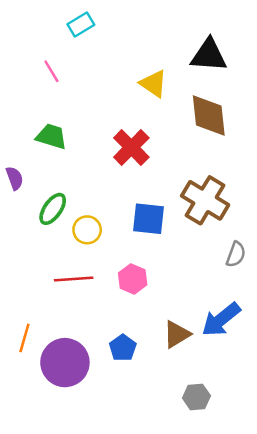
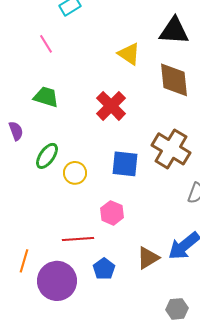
red line: (74, 279) -> (78, 239), moved
gray hexagon: (196, 397) -> (177, 309), moved

